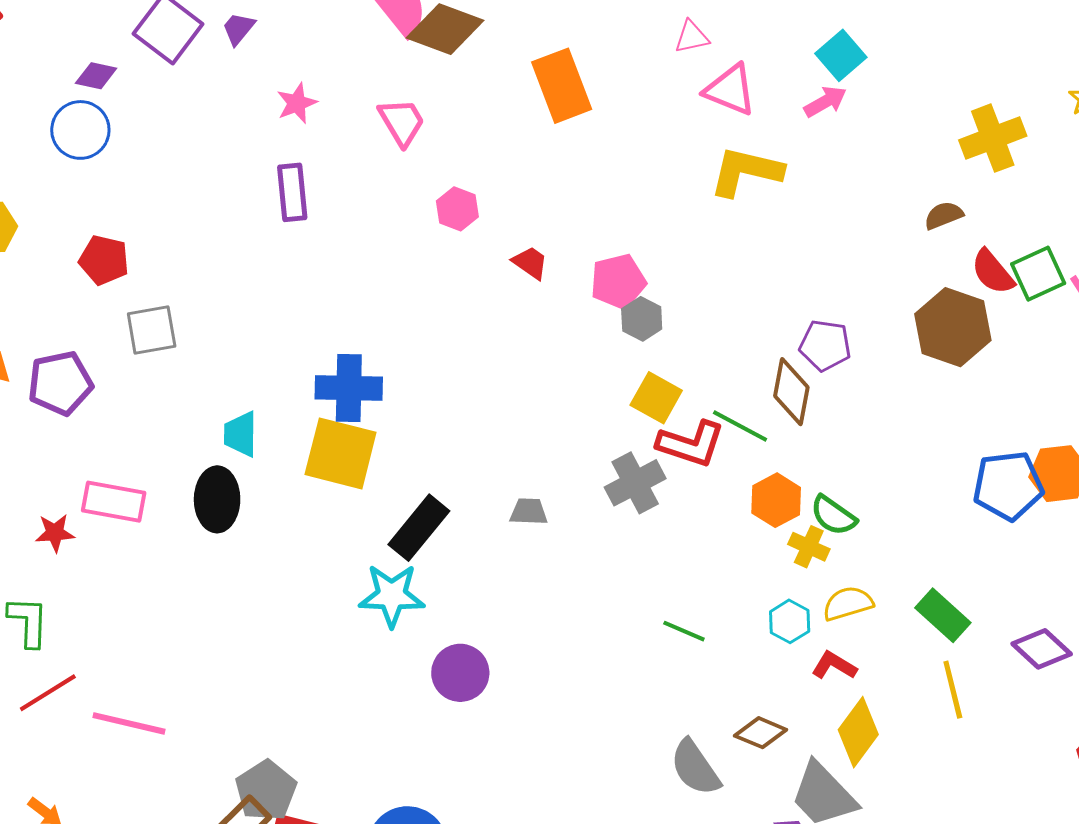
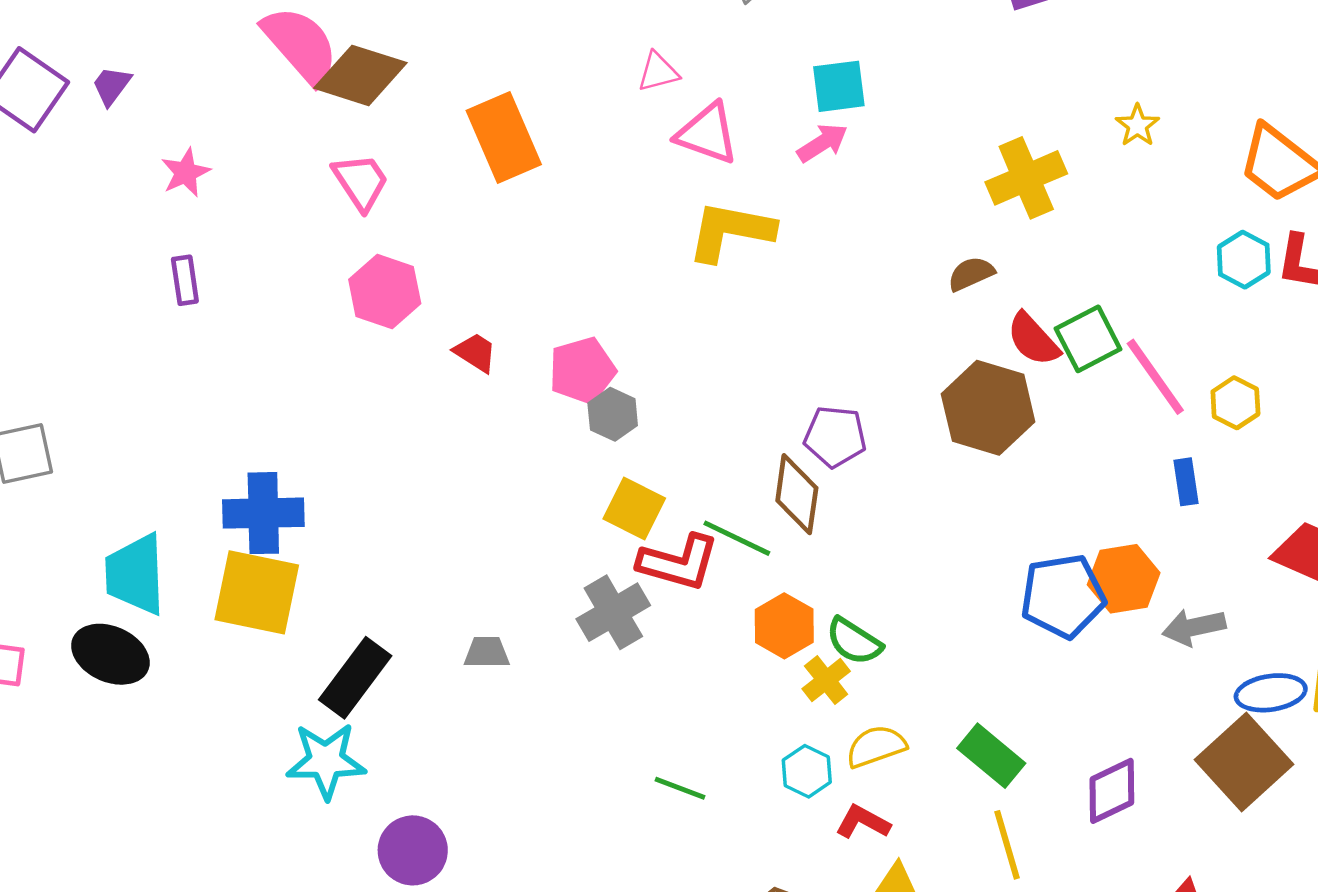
cyan square: (841, 55) -> (839, 86), turned 36
pink trapezoid: (402, 122) -> (361, 182), moved
purple rectangle: (292, 192) -> (185, 280), size x0.7
pink hexagon: (457, 209) -> (385, 291), size x1.4
cyan trapezoid: (241, 434) -> (135, 574), size x1.5
black ellipse: (217, 499) -> (110, 654), turned -64
yellow cross: (809, 547) -> (826, 680), turned 30
purple diamond: (1042, 649) -> (1112, 791), turned -66

